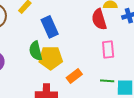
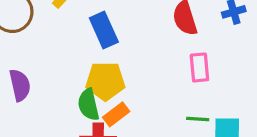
green semicircle: (36, 51) -> (88, 105), moved
orange rectangle: (74, 76) -> (116, 114), moved

